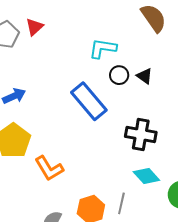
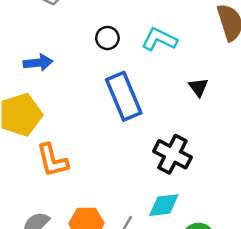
black circle: (119, 75) -> (107, 38), moved
cyan diamond: (146, 176) -> (164, 205), turned -72

